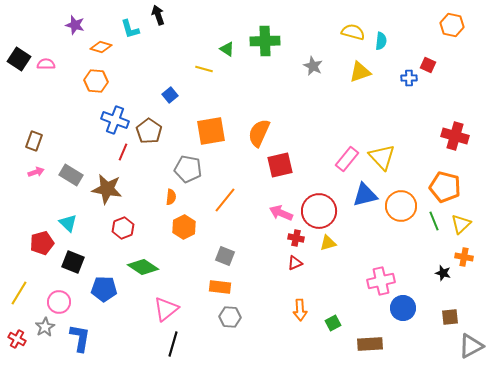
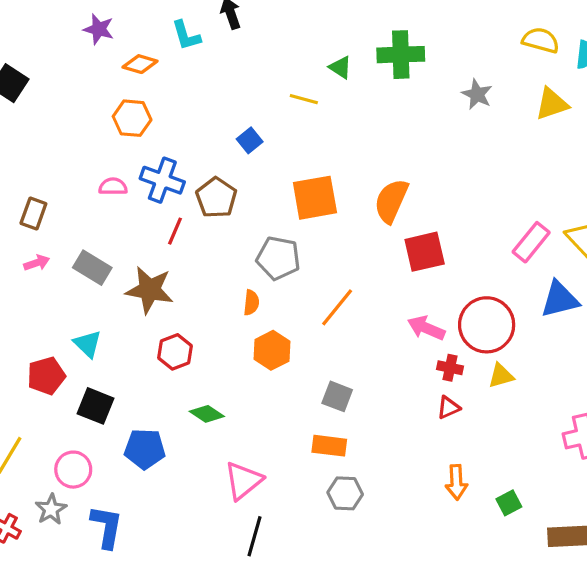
pink semicircle: (46, 64) -> (113, 187), moved
green diamond: (143, 267) -> (207, 414), size x0.7

